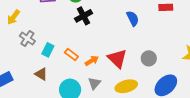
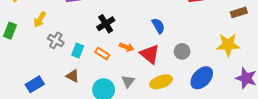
black cross: (83, 16) -> (106, 24), moved
blue semicircle: (133, 18) -> (158, 26), moved
orange arrow: (92, 61) -> (127, 47), moved, turned 56

